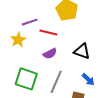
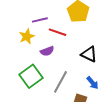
purple semicircle: (50, 54) -> (47, 51), moved
green square: (26, 79) -> (31, 76), turned 30

